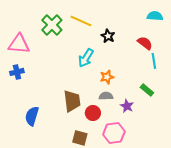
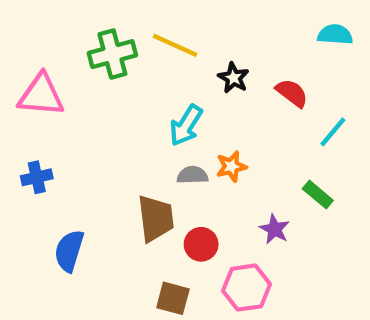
green cross: (52, 25) -> (112, 54), turned 30
red semicircle: (145, 43) -> (292, 93), moved
cyan line: (154, 61) -> (333, 132), turned 49
blue cross: (17, 72) -> (37, 177), moved
gray semicircle: (106, 96) -> (192, 175), moved

